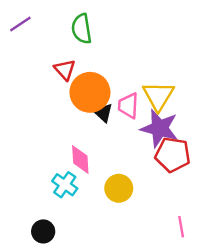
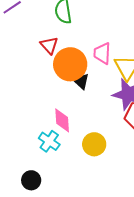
pink trapezoid: (128, 106) -> (102, 53), moved

